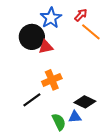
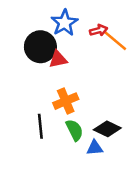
red arrow: (81, 15) -> (99, 30), moved, turned 32
black line: (32, 100) -> (40, 126), turned -60
green semicircle: (59, 122) -> (75, 130), moved

